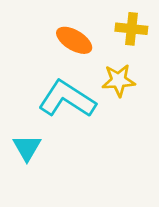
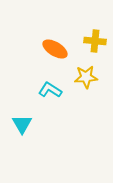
cyan L-shape: (67, 99) -> (50, 90), size x0.6

